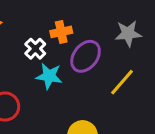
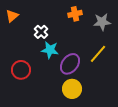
orange cross: (61, 32) -> (75, 14), moved
purple ellipse: (86, 56) -> (70, 64), moved

